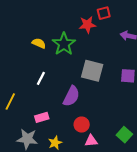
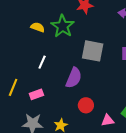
pink rectangle: (42, 117) -> (36, 94), moved
pink triangle: (91, 141) -> (108, 120), moved

